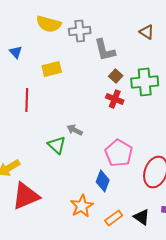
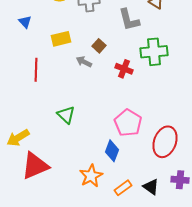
gray L-shape: (105, 50) -> (129, 20), moved
brown square: (116, 76) -> (99, 46), moved
gray arrow: (75, 130) -> (84, 62), moved

